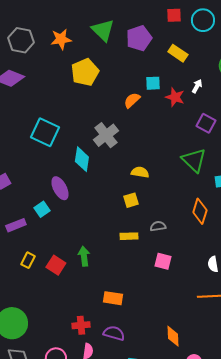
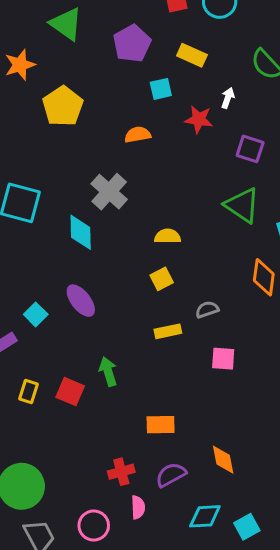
green triangle: (103, 30) -> (66, 24), moved
cyan square: (153, 83) -> (161, 89), moved
orange semicircle: (132, 100) -> (138, 135), turned 42
purple ellipse: (60, 188) -> (81, 301), moved
purple semicircle: (114, 333) -> (171, 475), turned -35
orange diamond: (173, 336) -> (223, 460), moved

